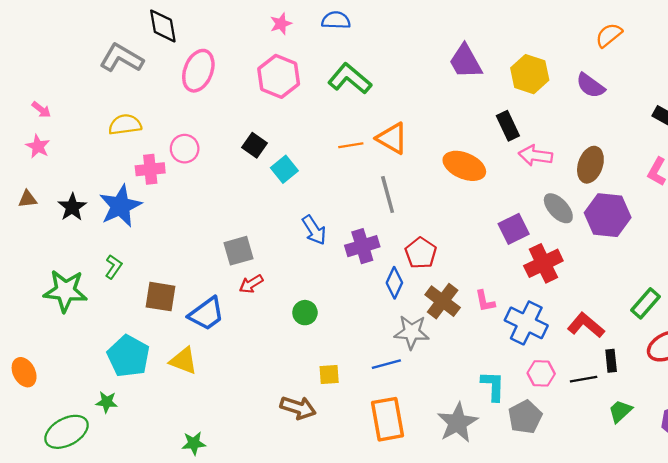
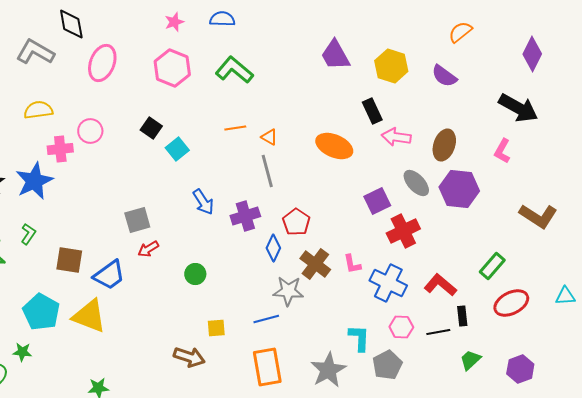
orange triangle: (392, 138) -> (269, 137), moved, size x0.6
yellow triangle: (183, 361) -> (89, 316), size x1.4

